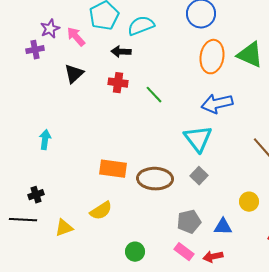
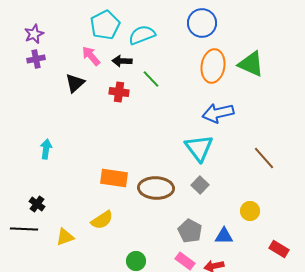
purple star: (50, 29) -> (34, 34), moved
pink arrow: (76, 37) -> (91, 56), moved
green line: (154, 95) -> (151, 79), moved
black cross: (36, 195) -> (37, 204), turned -35
gray pentagon: (189, 222) -> (190, 231), turned -30

